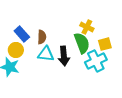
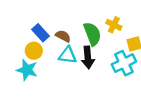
brown semicircle: (42, 37) -> (63, 36), turned -64
green semicircle: (82, 43) -> (92, 34), moved

